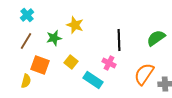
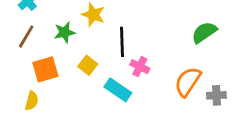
black line: (119, 40) -> (122, 42), moved
orange square: (40, 65) -> (45, 69), turned -36
yellow semicircle: (26, 81) -> (32, 101), moved

